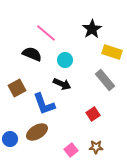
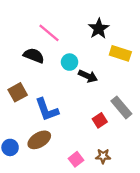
gray rectangle: (105, 80) -> (121, 107), moved
black arrow: (62, 84) -> (88, 76), moved

